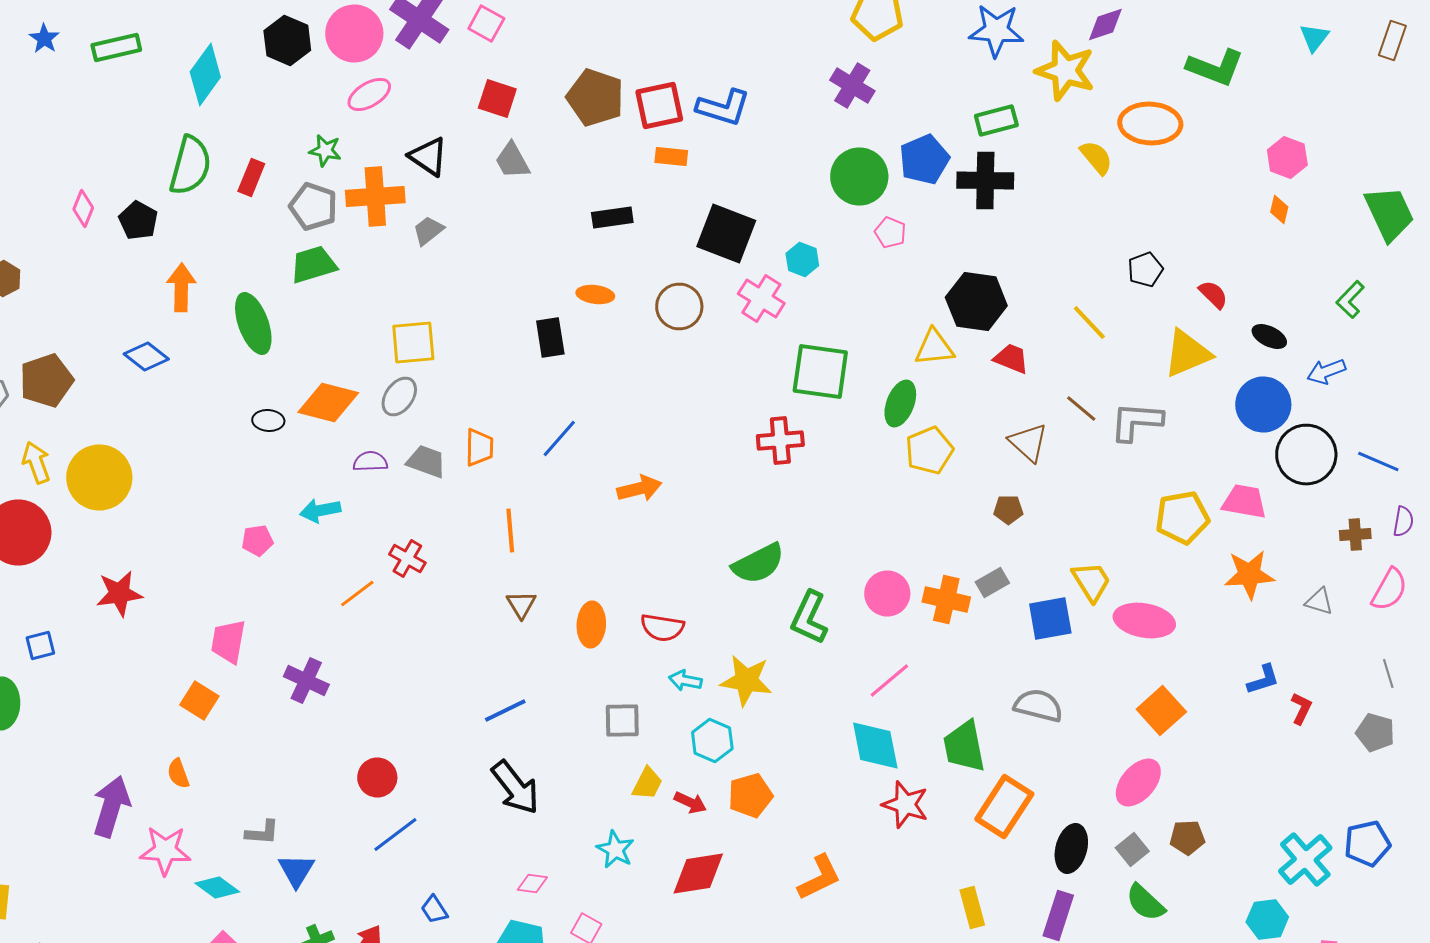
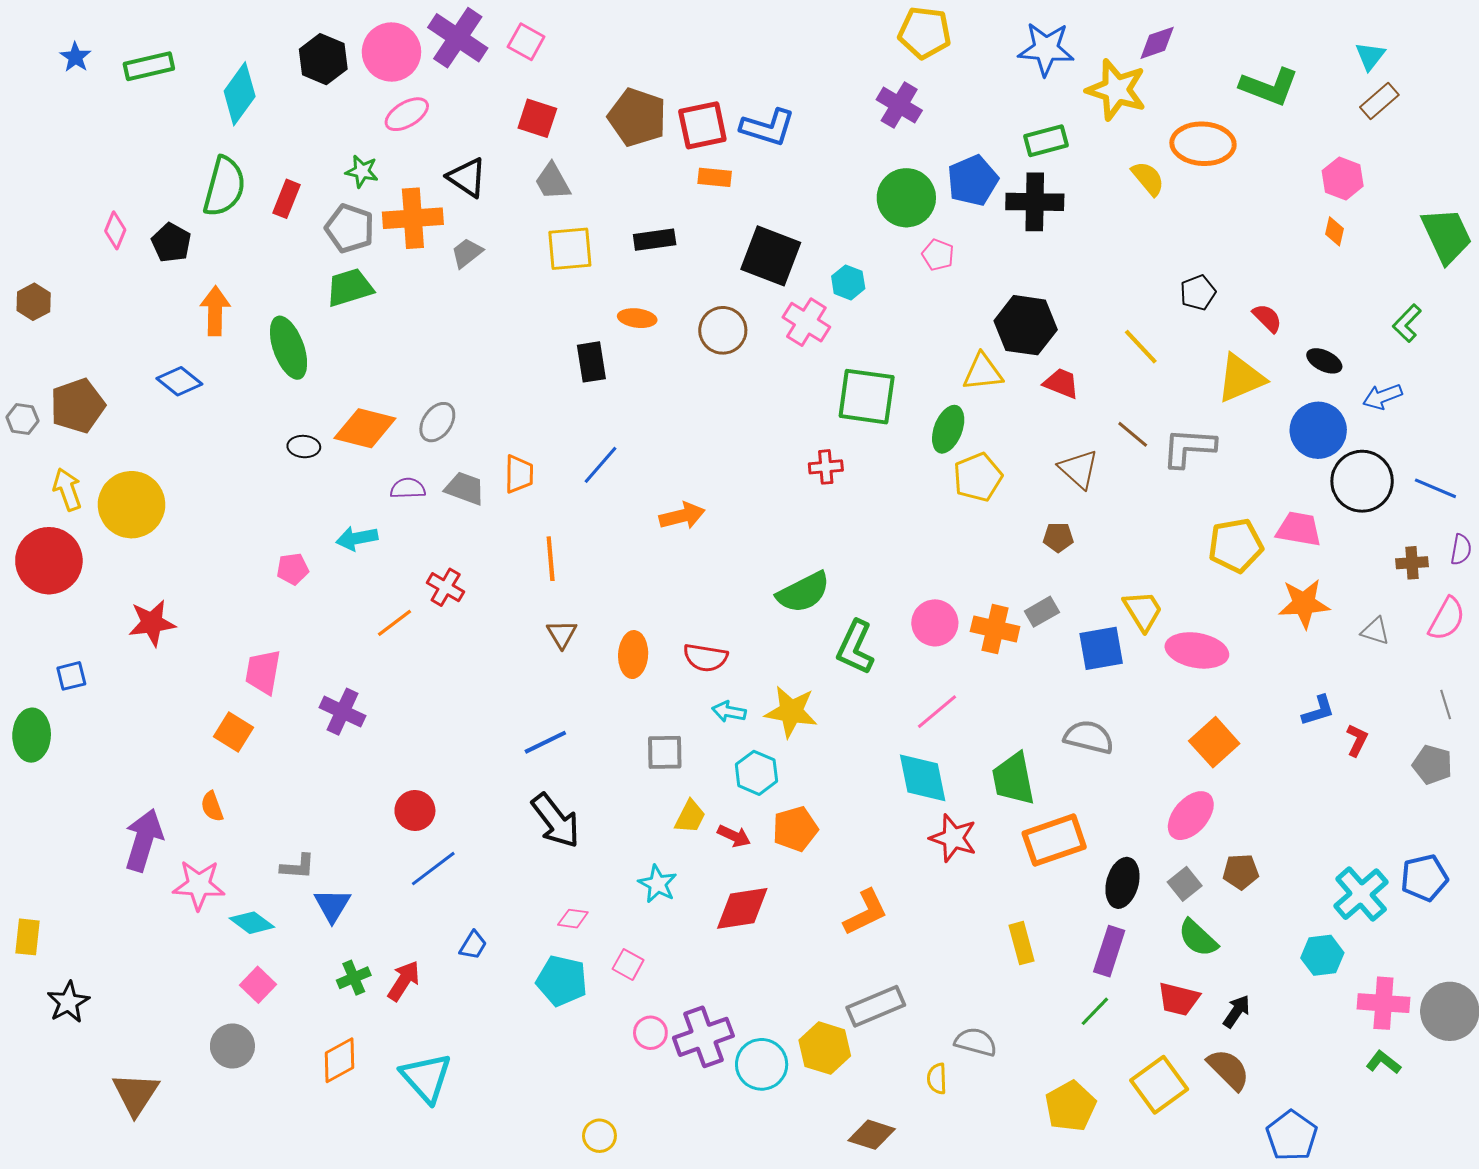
brown rectangle: (1392, 40) -> (1379, 101), moved, turned 30
yellow square: (413, 342) -> (570, 249), moved
red cross: (780, 440) -> (826, 467), size x0.7
orange rectangle: (1004, 806) -> (1054, 840), turned 38
blue trapezoid: (434, 910) -> (473, 945), turned -116

